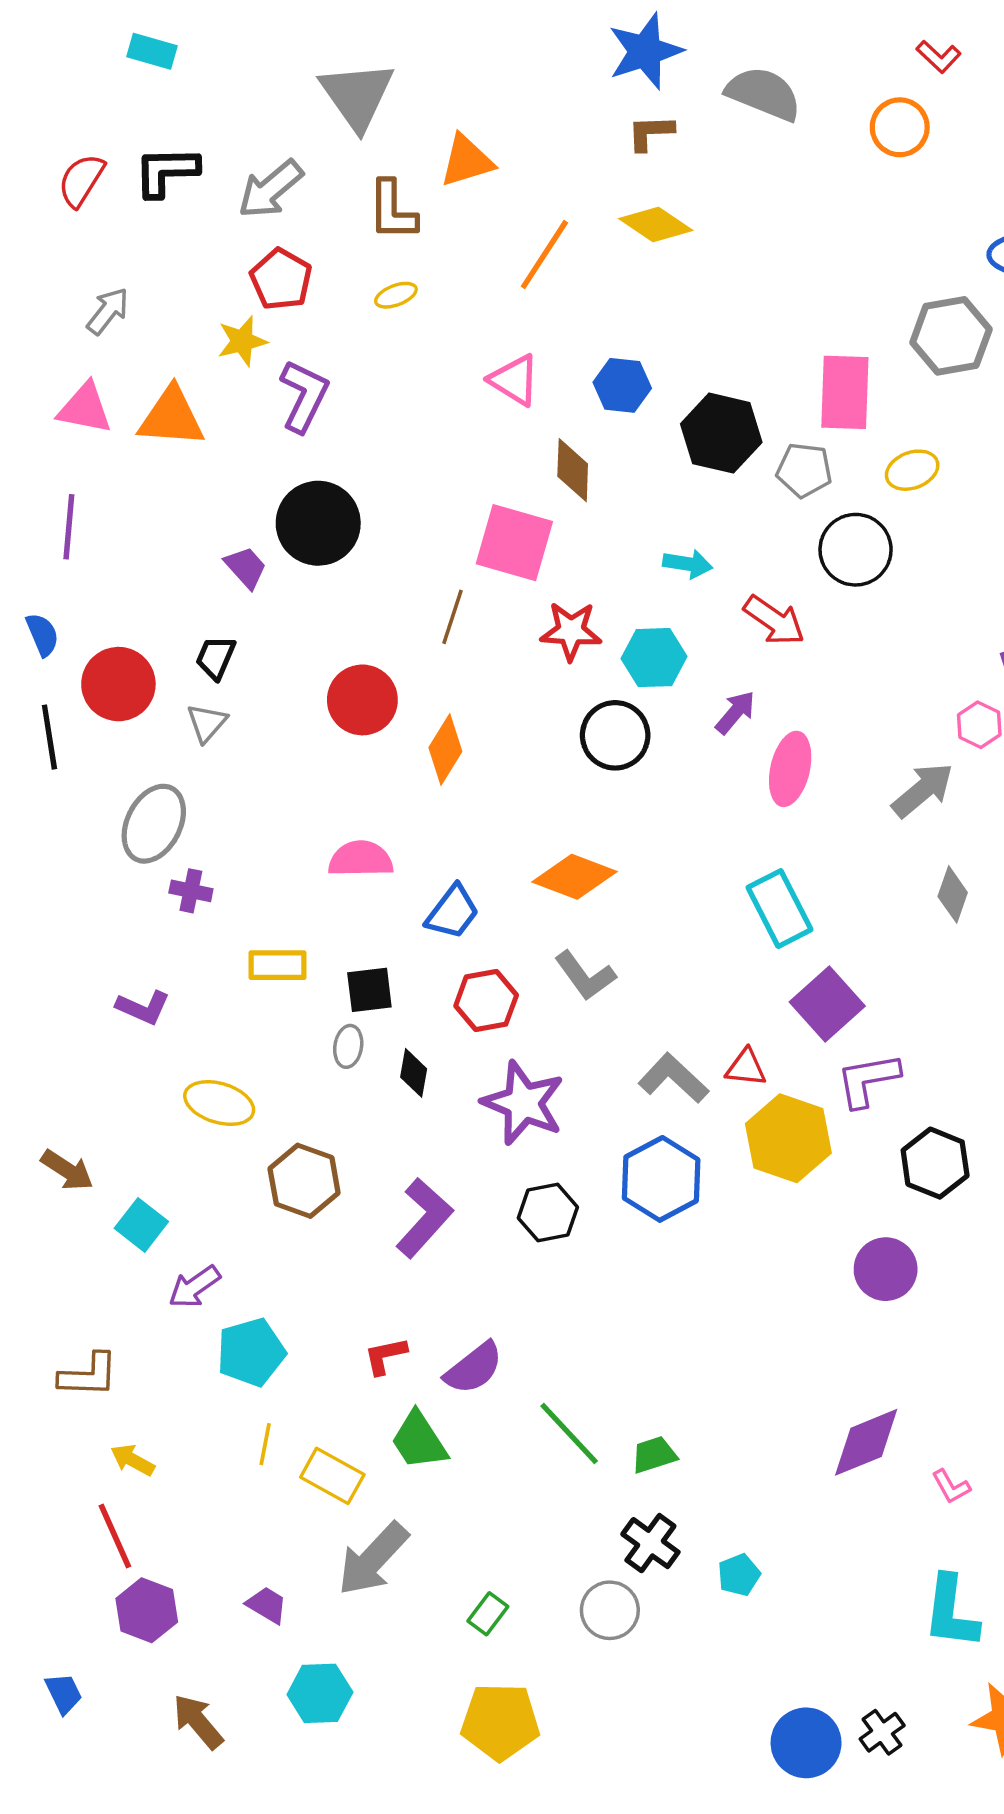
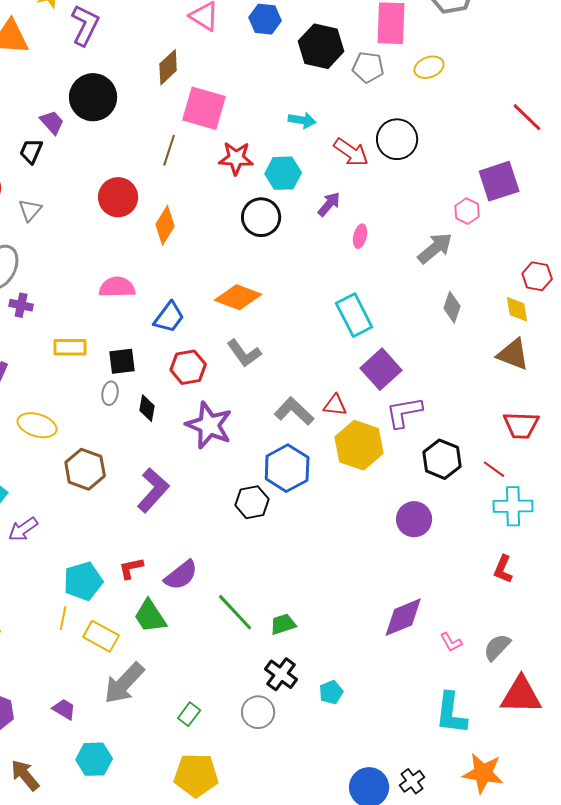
brown diamond: (573, 470) -> (168, 67), moved, turned 45
black circle: (856, 550) -> (397, 139), moved
black trapezoid: (216, 658) -> (31, 151), moved
pink ellipse: (790, 769) -> (360, 236), size x0.6
black hexagon: (548, 1213) -> (252, 502), moved
cyan pentagon: (251, 1352) -> (83, 581), moved

